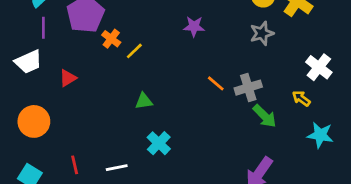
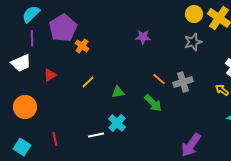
yellow line: (134, 51) -> (88, 82), moved
green triangle: (144, 101) -> (118, 92), moved
green arrow: (265, 116) -> (153, 103), moved
white line: (117, 168) -> (96, 135), moved

